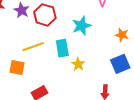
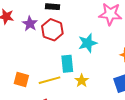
yellow line: (33, 47) -> (50, 80), moved

